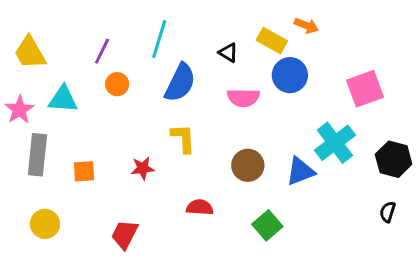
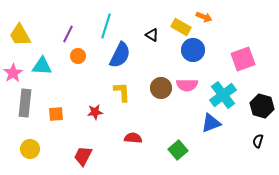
pink semicircle: (243, 98) -> (187, 85), moved
brown circle: (248, 165) -> (161, 88), moved
blue triangle: (300, 171) -> (211, 123), moved

